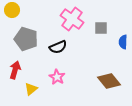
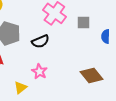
yellow triangle: (31, 89) -> (20, 88), moved

